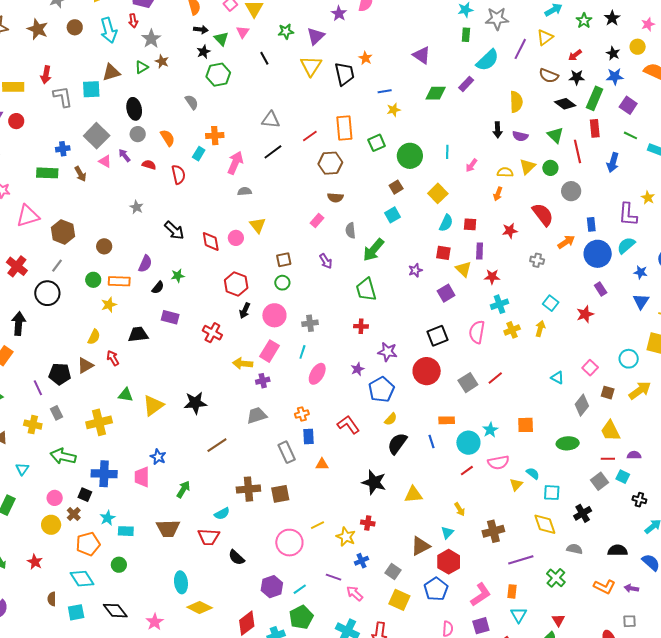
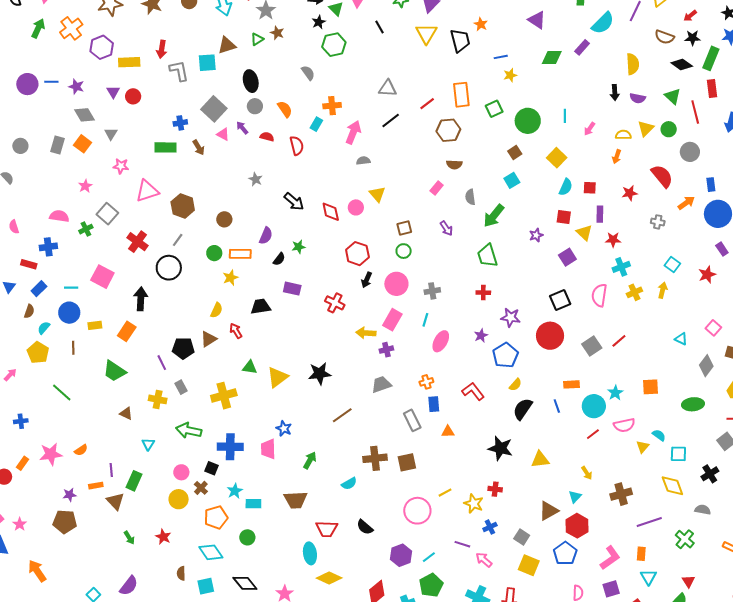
red trapezoid: (209, 537) -> (327, 529), moved

